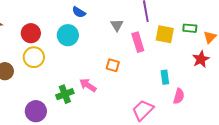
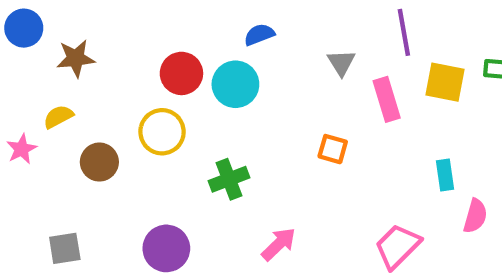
blue semicircle: (79, 12) -> (259, 35), turned 128
red circle: (31, 33) -> (181, 73), moved
pink arrow: (88, 85) -> (279, 244), moved, turned 102
green cross: (65, 94) -> (229, 179), moved

